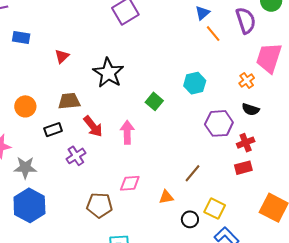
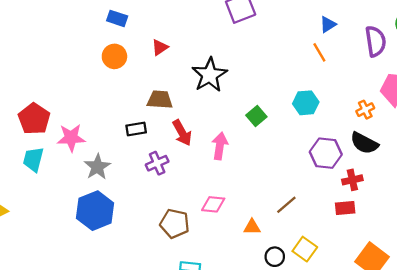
orange line: (213, 34) -> (319, 52), moved
orange circle: (25, 106) -> (114, 56), moved
black semicircle: (251, 109) -> (364, 143), size x1.4
gray star: (25, 168) -> (97, 167), turned 30

